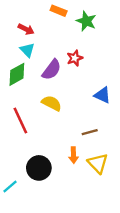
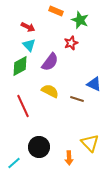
red star: (75, 58) -> (71, 43), moved
brown line: (90, 132) -> (77, 99), moved, turned 32
orange arrow: (74, 155) -> (69, 158), moved

